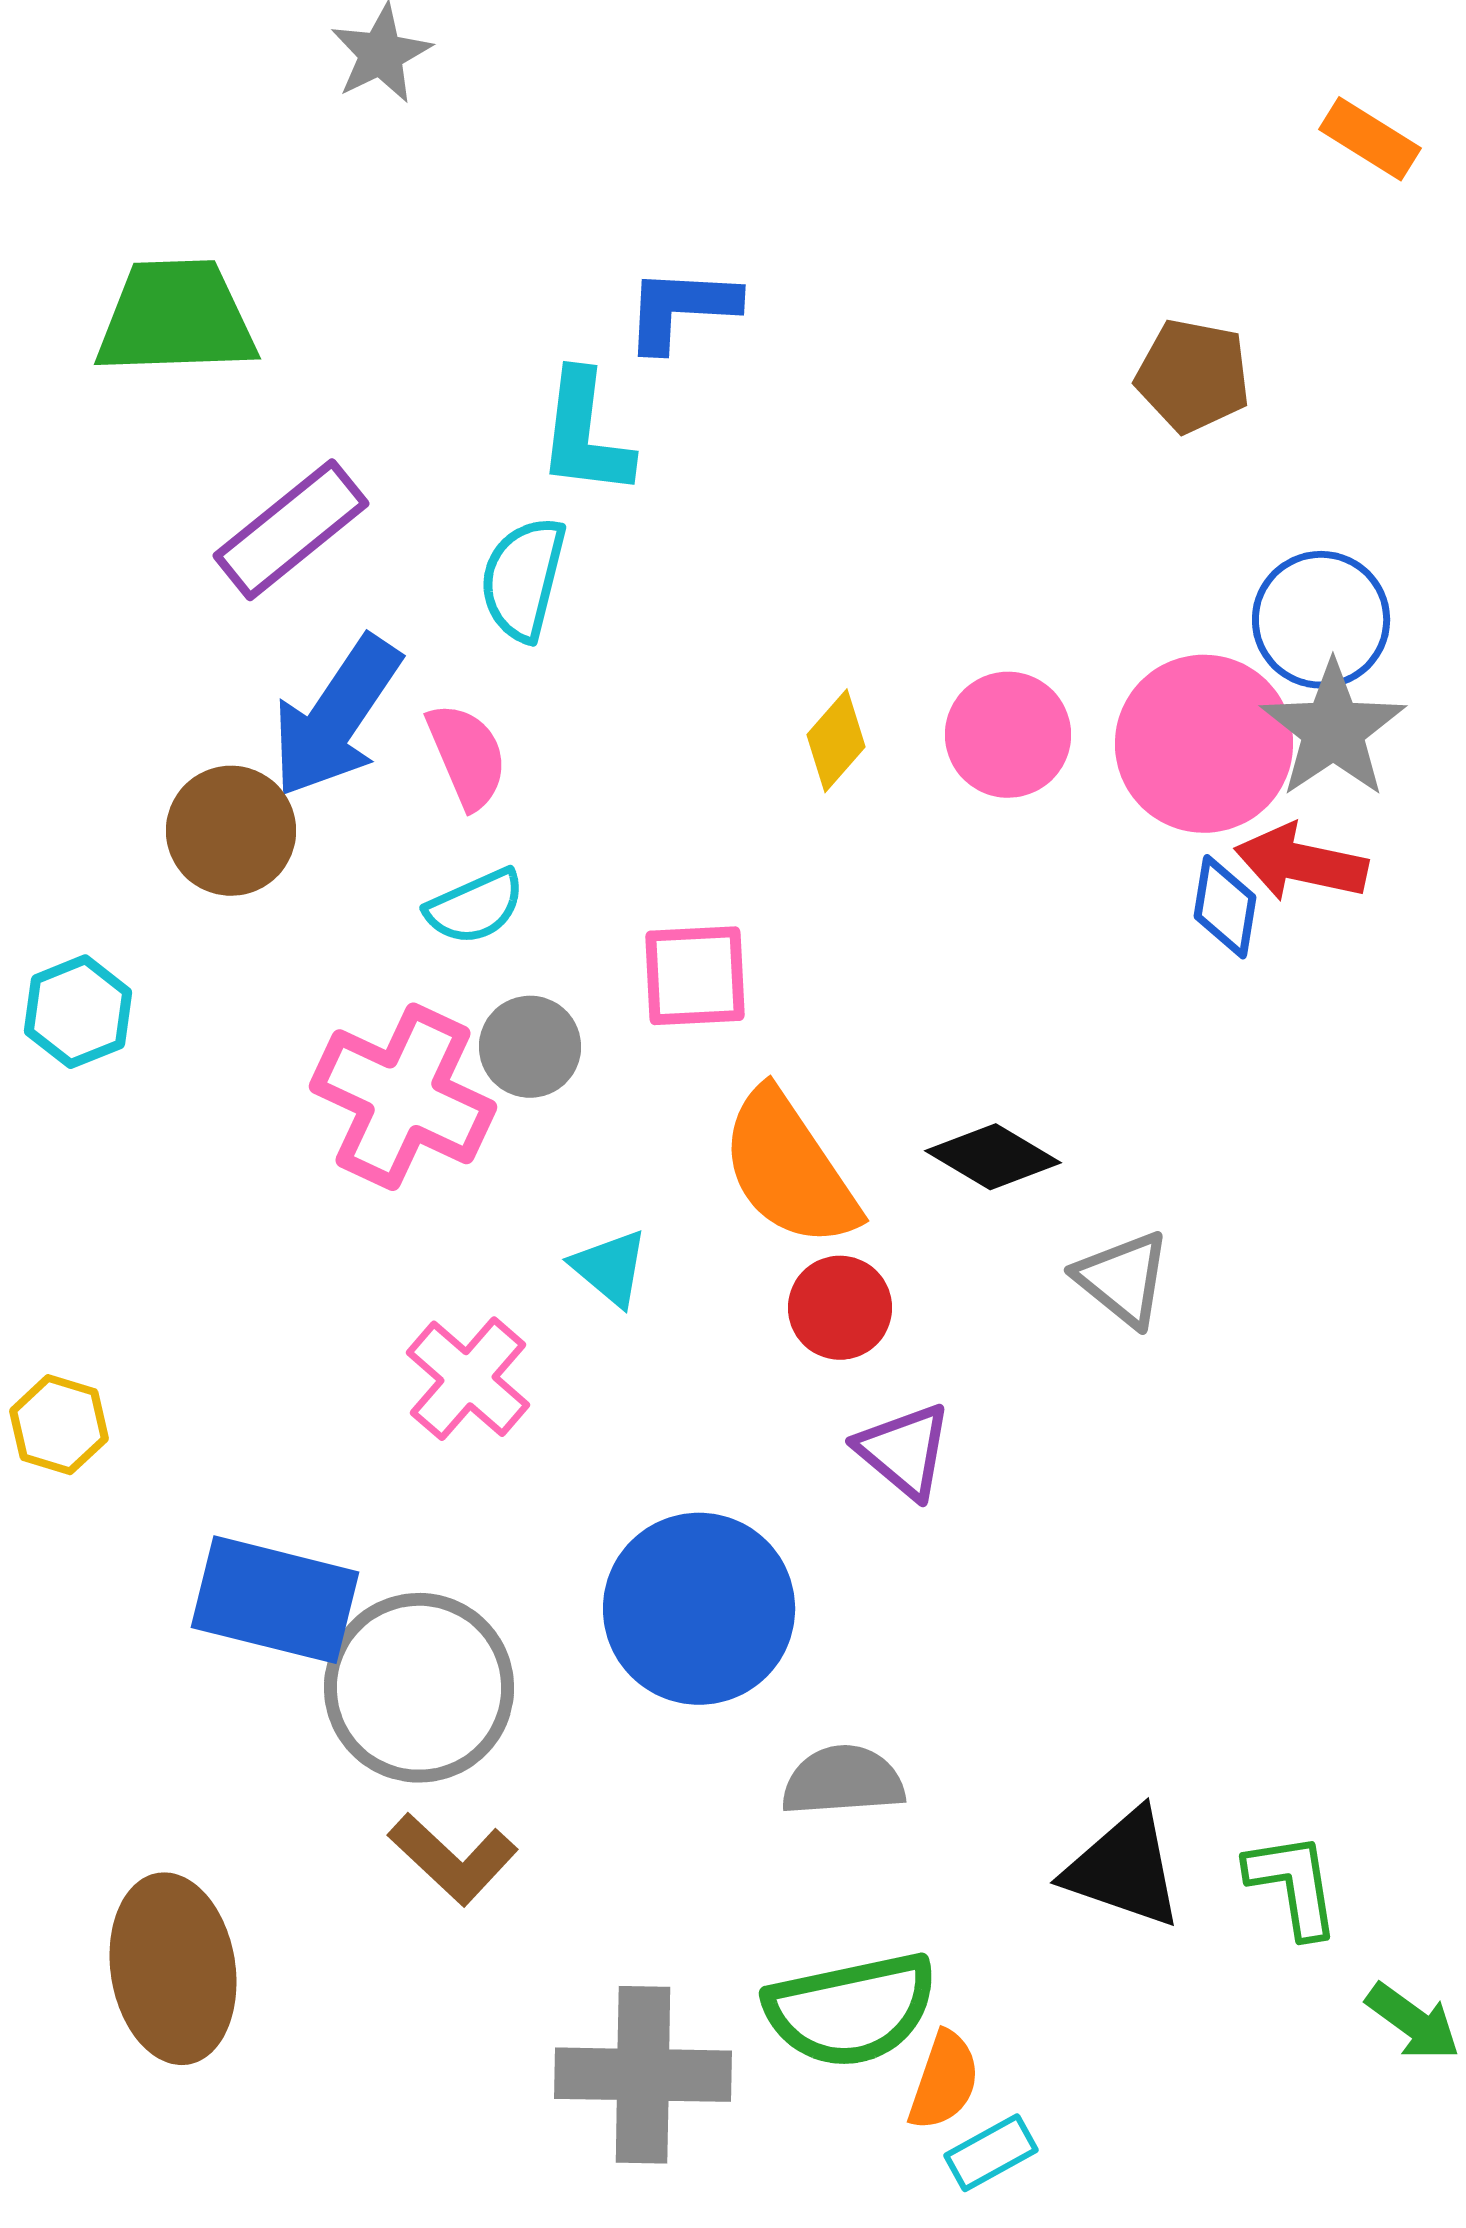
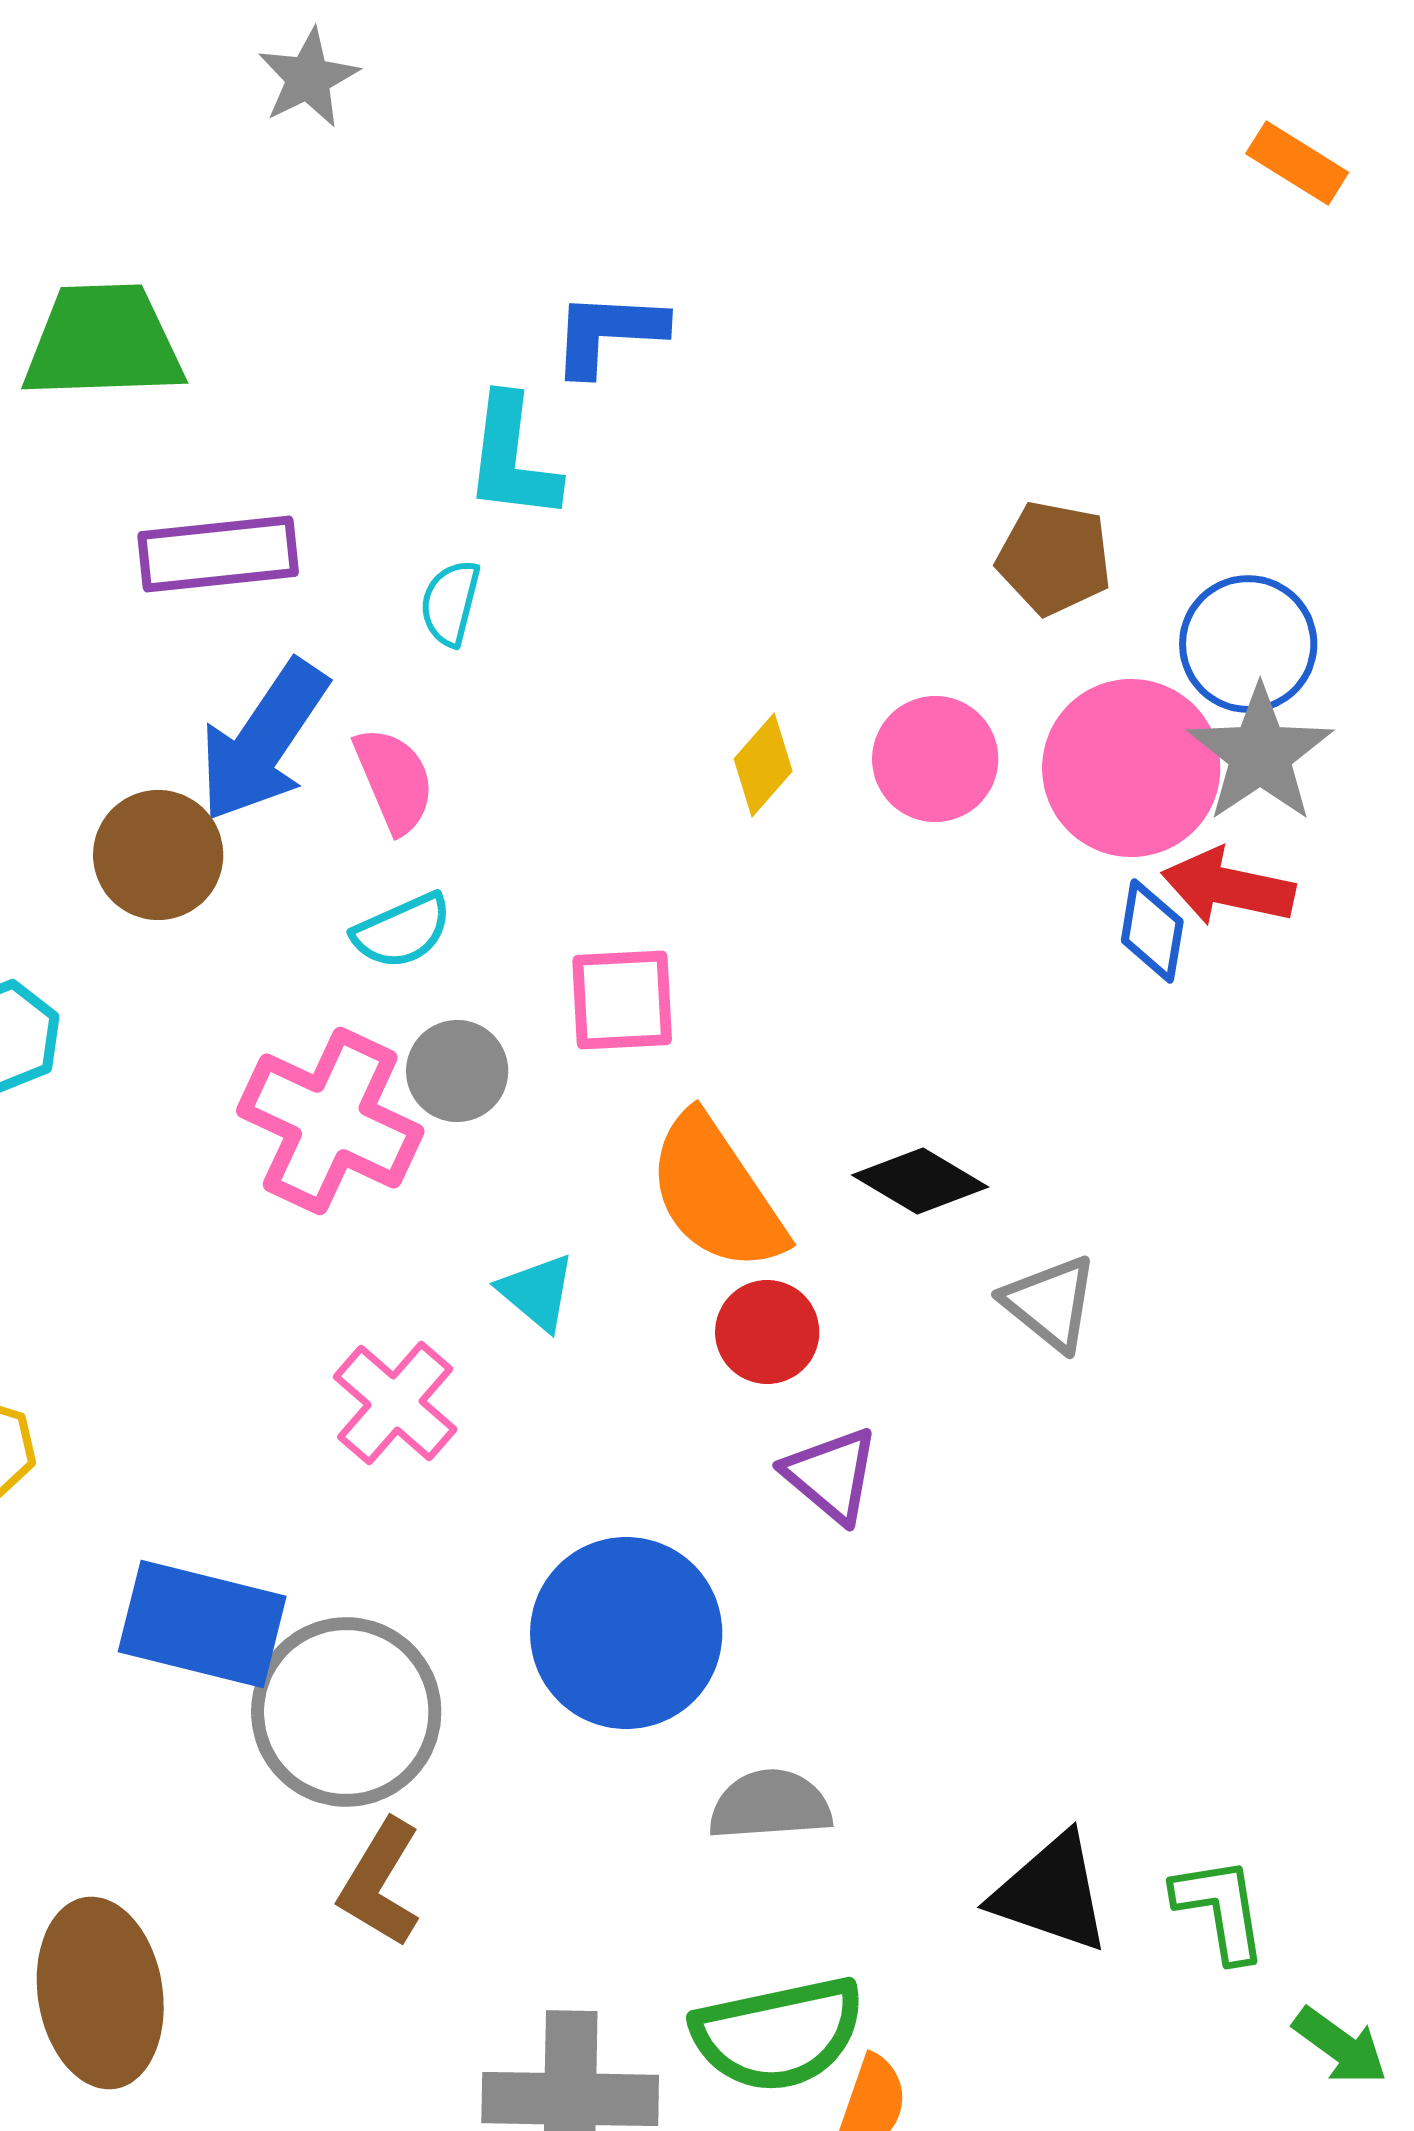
brown pentagon: (1193, 376) -> (1054, 558), moved
purple rectangle: (291, 530) -> (218, 554), turned 33
cyan semicircle: (523, 579) -> (450, 603), size x0.7
brown L-shape: (453, 1859) -> (380, 1883), turned 78

